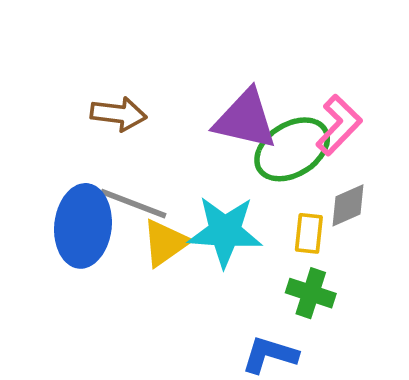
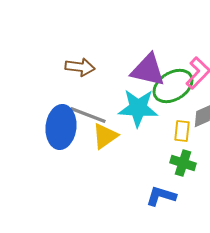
cyan star: (225, 232) -> (138, 108), moved

